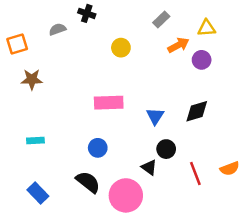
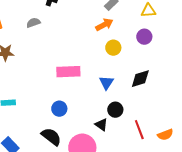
gray semicircle: (57, 29) -> (33, 23), moved
orange arrow: (178, 45) -> (104, 25), moved
yellow circle: (121, 48) -> (113, 48), moved
orange semicircle: (230, 169) -> (165, 135), moved

